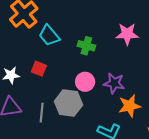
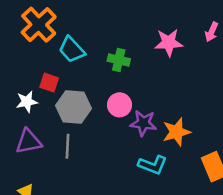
red square: (39, 69) -> (49, 83), moved
purple star: (114, 83) -> (143, 123), moved
gray hexagon: (68, 103) -> (73, 107), moved

